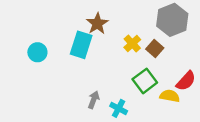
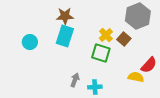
brown star: (97, 24) -> (65, 16), moved, turned 30
green square: (145, 81) -> (101, 53), moved, turned -36
cyan cross: (119, 108) -> (95, 87), turned -32

